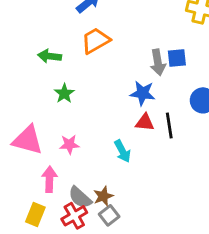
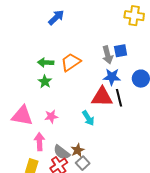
orange trapezoid: (96, 41) -> (71, 62), moved
green arrow: (50, 56) -> (46, 63), moved
blue star: (143, 93) -> (112, 77), moved
red triangle: (145, 122) -> (102, 97), size x1.6

